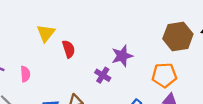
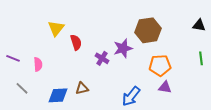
brown hexagon: (178, 36) -> (148, 30), moved
purple cross: (103, 75) -> (102, 58), moved

